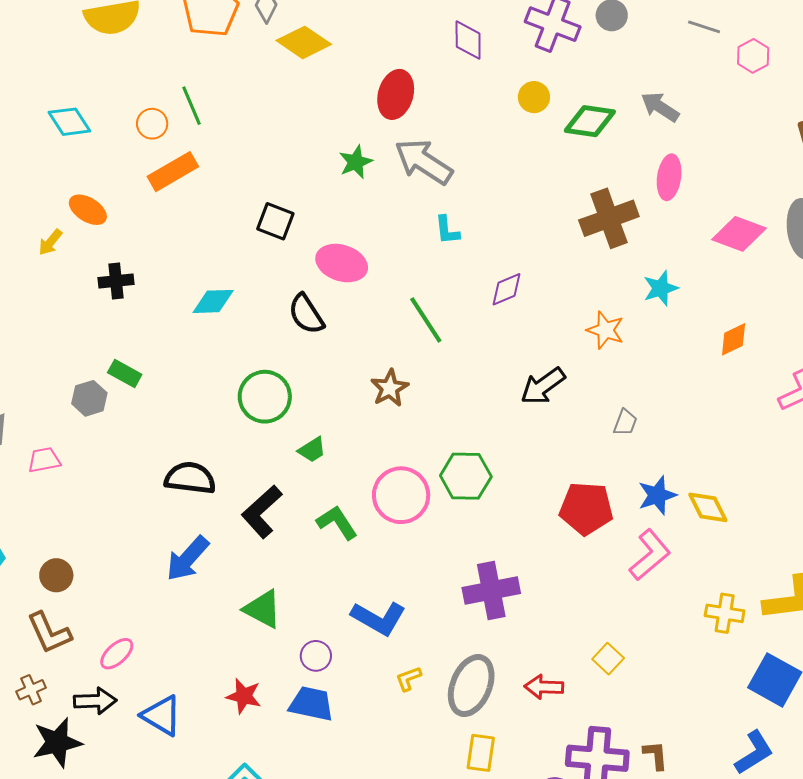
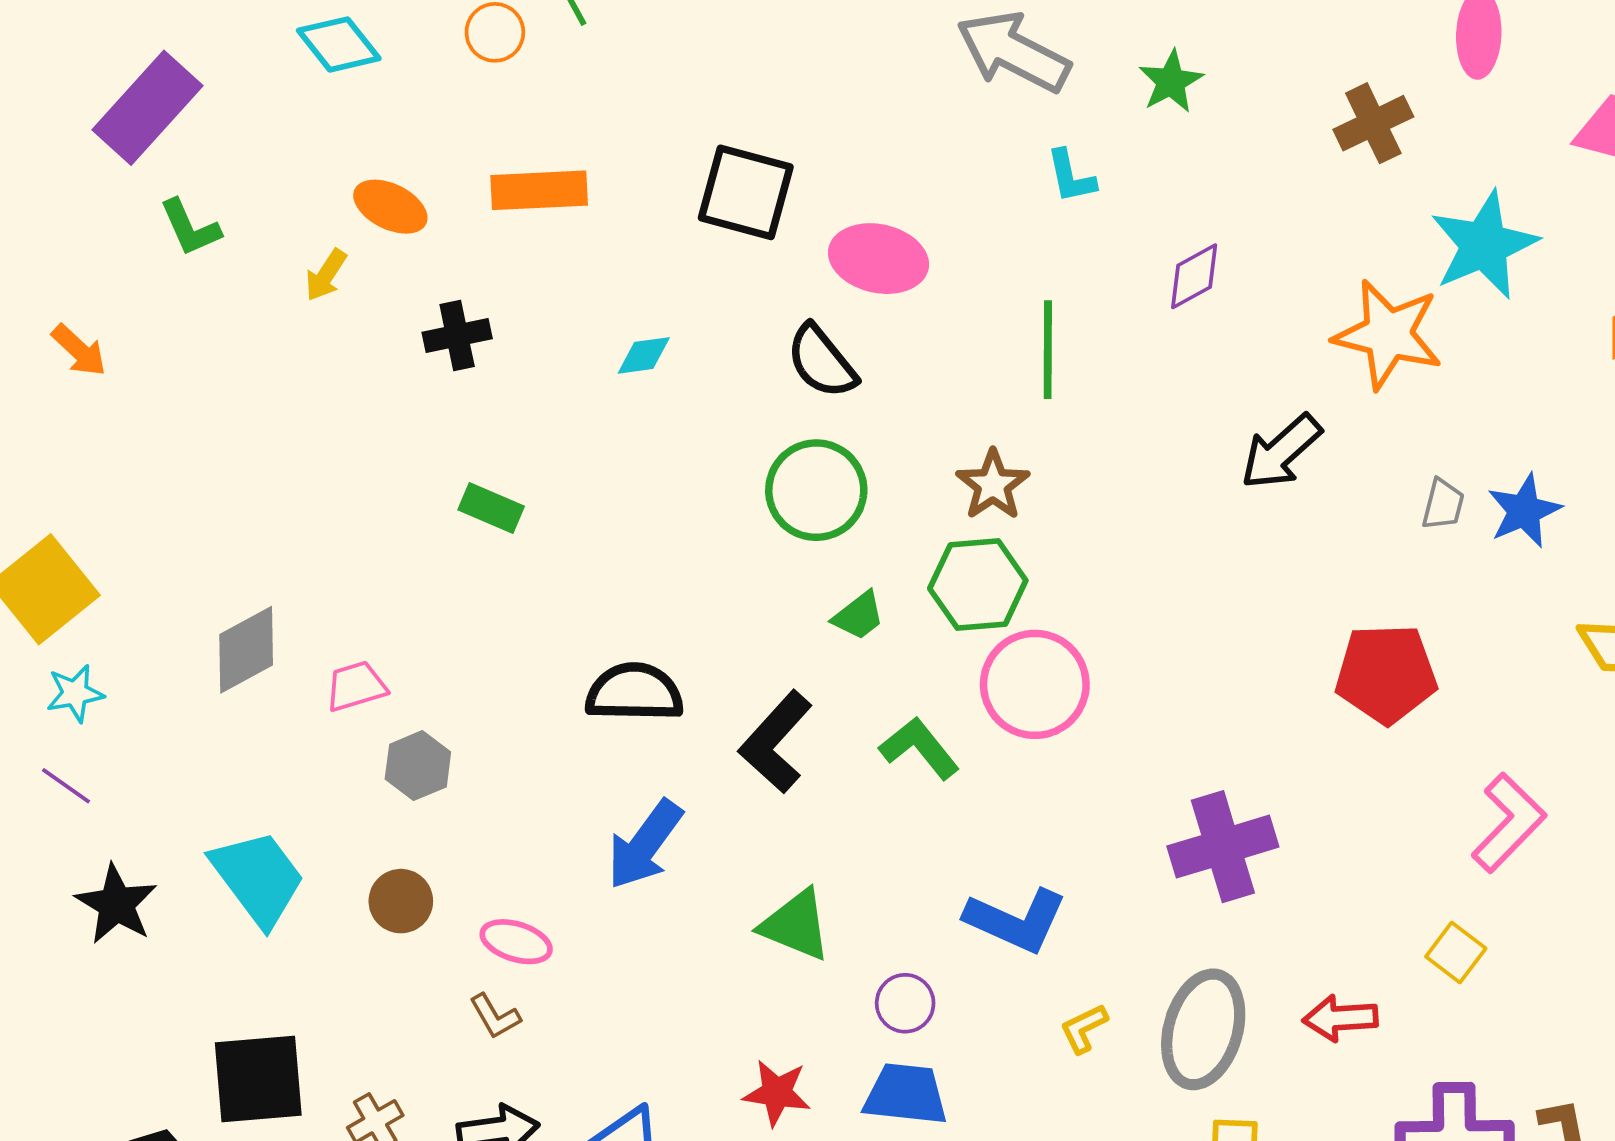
green star: (356, 162) -> (1171, 82), moved
orange rectangle: (173, 172) -> (539, 190), moved, turned 33
brown cross: (609, 218) -> (1373, 123), size x0.7
black square: (275, 221) -> (746, 192), size x1.4
cyan star: (661, 288) -> (1484, 245), size x1.6
cyan diamond: (213, 301) -> (644, 355), size x0.7
green line: (426, 320) -> (1048, 350), turned 39
orange star: (605, 330) -> (1388, 334), size x1.5
green circle: (265, 397) -> (816, 490), moved
gray hexagon: (89, 398) -> (418, 766), moved
green hexagon: (466, 476) -> (978, 585), moved
blue star: (657, 495) -> (1524, 511), moved
pink L-shape: (650, 555) -> (1509, 823), moved
brown L-shape: (49, 633) -> (495, 1016), moved, size x0.6
pink ellipse: (117, 654) -> (516, 942), moved, turned 66

